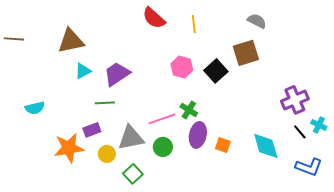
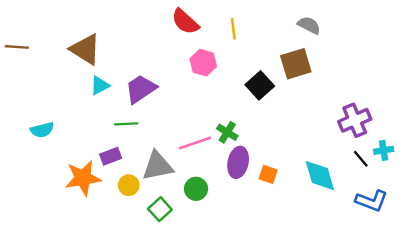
brown triangle: (71, 41) -> (85, 49), turned 44
pink hexagon: (182, 67) -> (203, 63), moved
cyan cross: (319, 125) -> (384, 150), turned -35
green circle: (163, 147) -> (196, 189), moved

